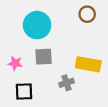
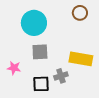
pink star: (15, 63) -> (14, 68), moved
black square: (24, 92) -> (41, 84), moved

